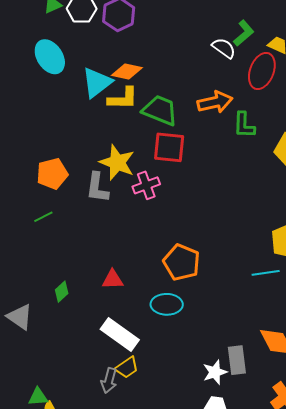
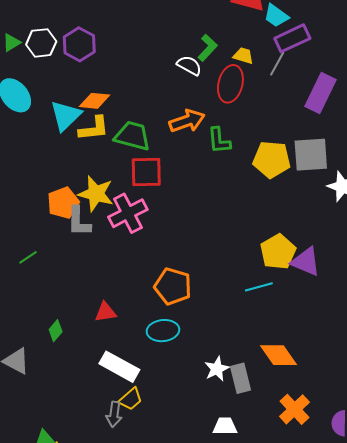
orange pentagon: (52, 174) -> (63, 203), moved
pink cross: (146, 185) -> (128, 213), size x1.4
white star: (215, 372) -> (217, 369), moved

